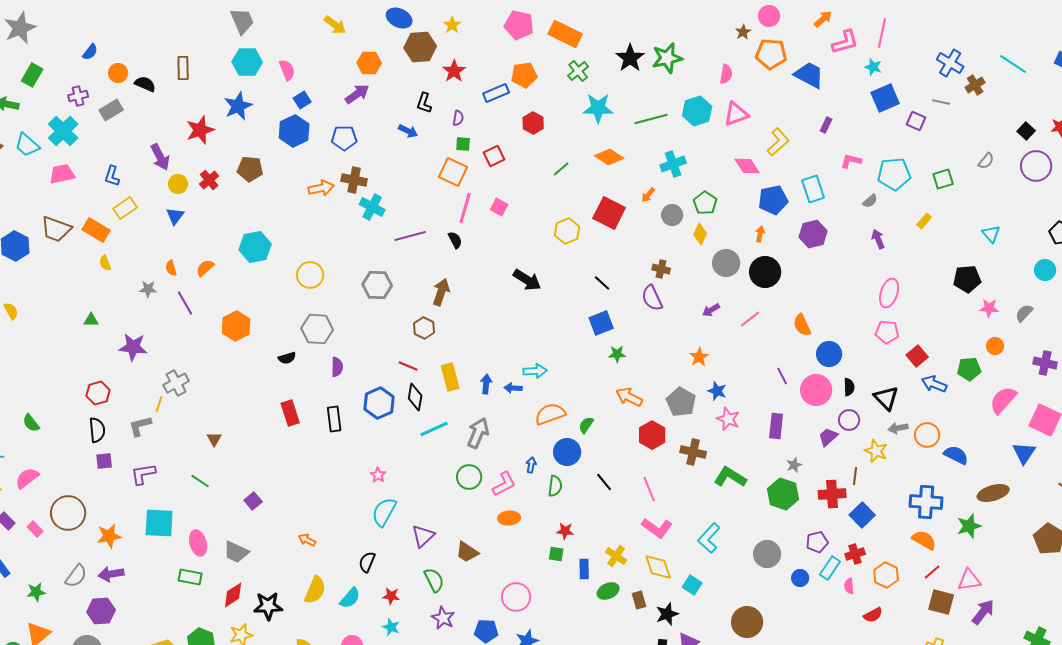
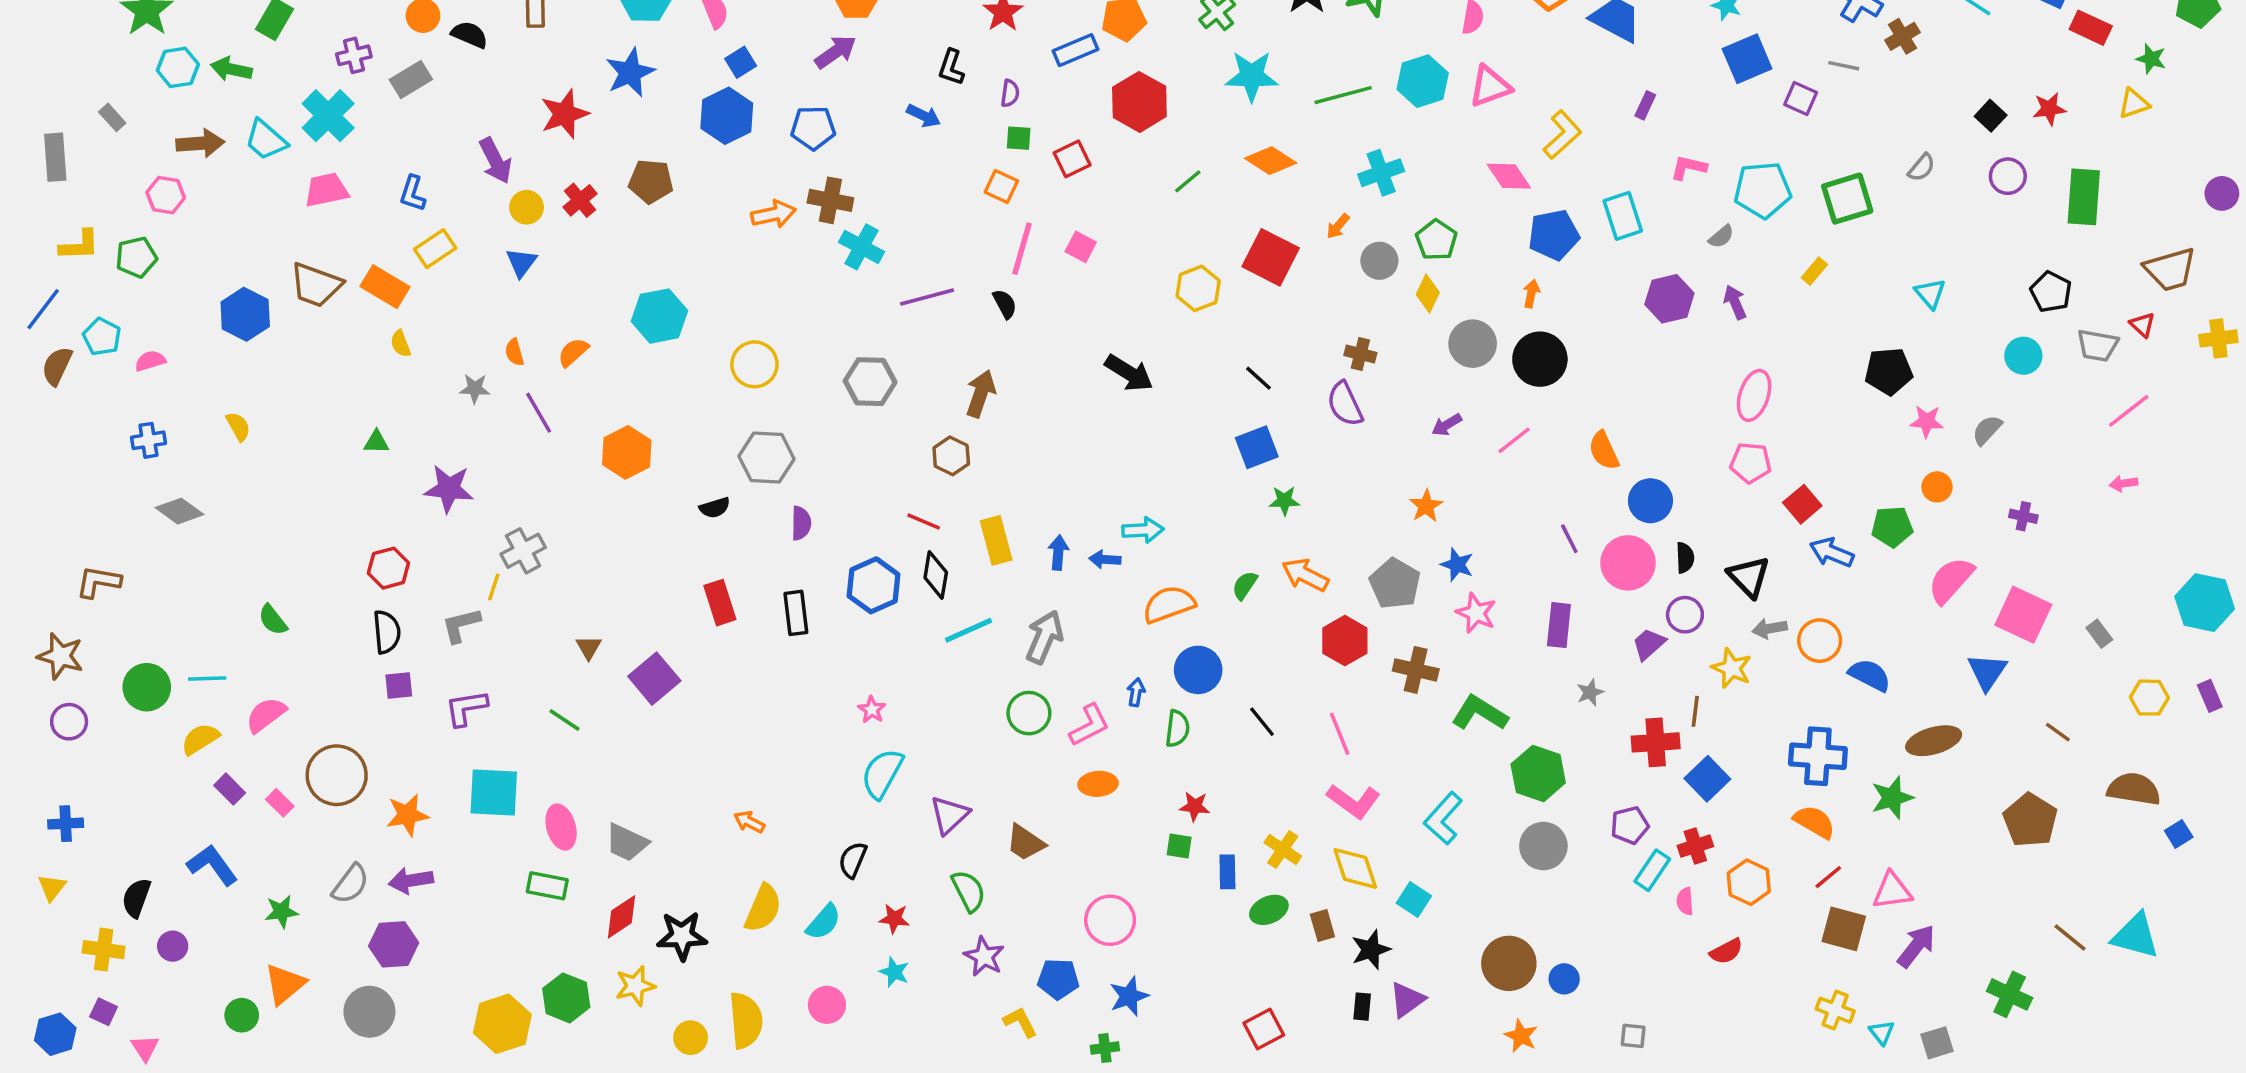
red hexagon: (533, 123) -> (1139, 102), size x1.5
purple circle: (1036, 166) -> (2008, 176), size x0.7
orange square: (453, 172) -> (1001, 187), size x0.7
green square: (943, 179) -> (1847, 199), size x1.4
purple hexagon: (813, 234) -> (1669, 299), moved
purple cross: (1045, 363) -> (2023, 516), size x0.7
green semicircle: (586, 425) -> (1245, 585), moved
green hexagon: (783, 494) -> (1538, 774), moved
purple square: (253, 501) -> (654, 679), moved, size x1.6
blue circle: (800, 578) -> (1564, 979), moved

